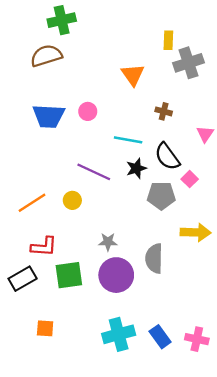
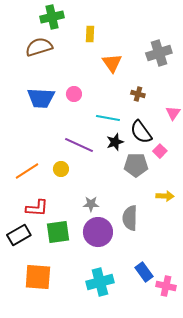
yellow rectangle: (168, 40) -> (90, 34), moved
yellow arrow: (196, 232) -> (165, 196), size x0.7
orange square: (45, 328) -> (38, 277), size x1.8
blue rectangle: (160, 337) -> (144, 272), moved

